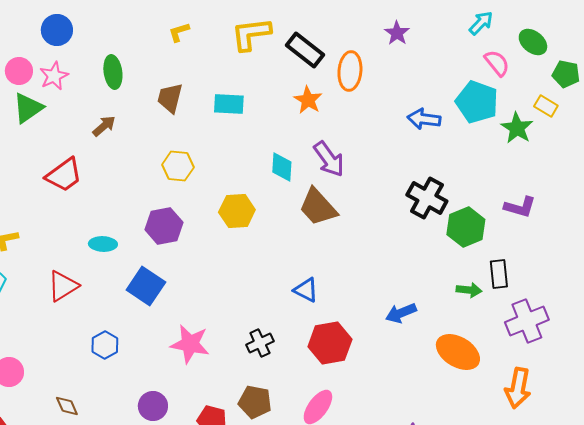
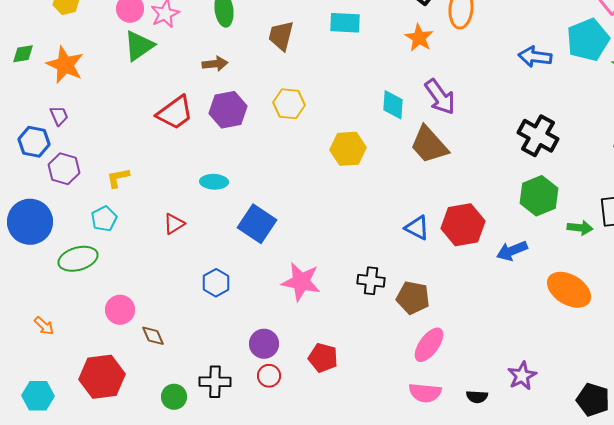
cyan pentagon: (477, 102) -> (588, 40), turned 30
cyan rectangle: (229, 104) -> (345, 23), moved
brown arrow: (104, 126) -> (215, 64), turned 35
purple hexagon: (164, 226) -> (228, 110), moved
green hexagon: (466, 227) -> (539, 196), moved
red triangle: (63, 286) -> (174, 224), size x0.7
black cross: (260, 343) -> (371, 281), turned 32
red hexagon: (330, 343) -> (463, 225), moved
brown pentagon: (255, 402) -> (413, 298), moved
brown diamond: (67, 406) -> (153, 336), moved

